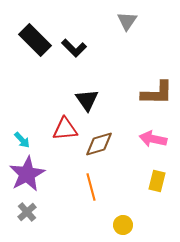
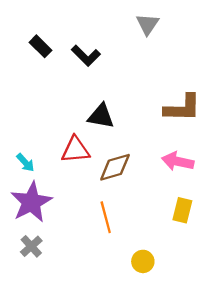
black rectangle: (35, 40) -> (41, 46), size x0.6
black triangle: (87, 100) -> (101, 116), turned -45

